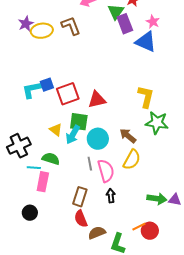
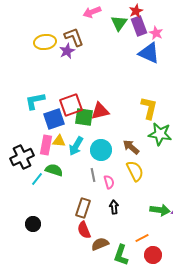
purple star: (26, 24) -> (67, 51), moved
purple rectangle: (125, 24) -> (139, 26), moved
blue square: (47, 85) -> (54, 119), moved, size x1.5
green square: (79, 122) -> (84, 117), moved
yellow triangle: (56, 130) -> (59, 141), turned -32
yellow semicircle: (132, 160) -> (135, 171), turned -55
cyan line: (34, 168) -> (37, 179), turned -56
pink semicircle: (106, 171) -> (109, 182), size x0.6
pink rectangle: (43, 182) -> (46, 145), moved
red circle: (150, 231) -> (153, 255), moved

